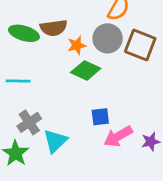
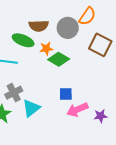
green ellipse: (24, 33) -> (23, 40), moved
gray circle: (108, 38) -> (68, 28), moved
orange star: (77, 45) -> (46, 49), moved

